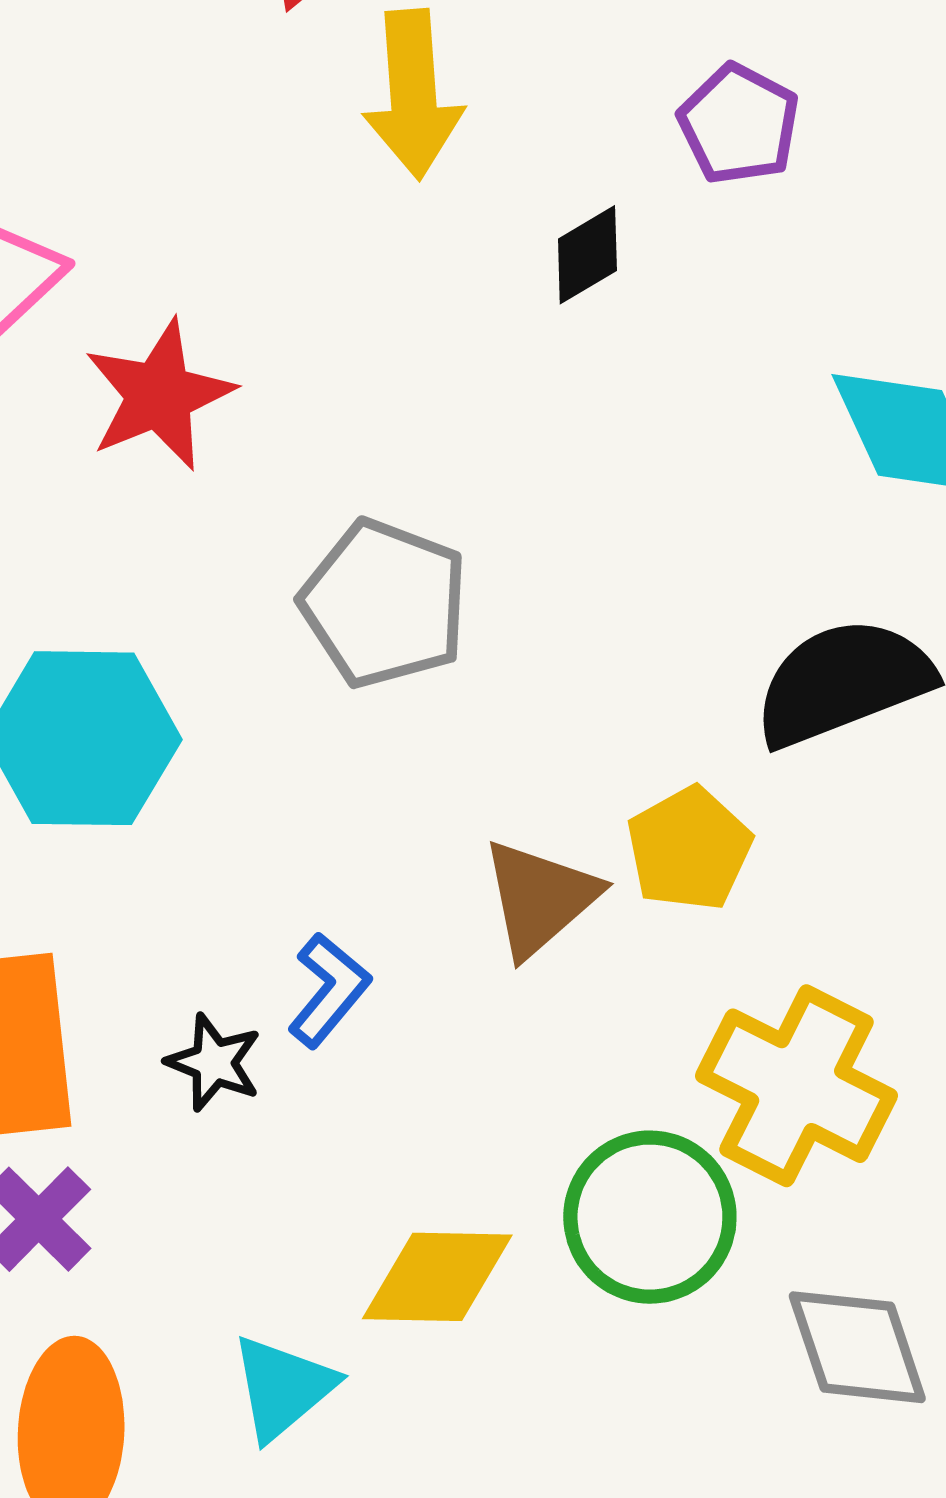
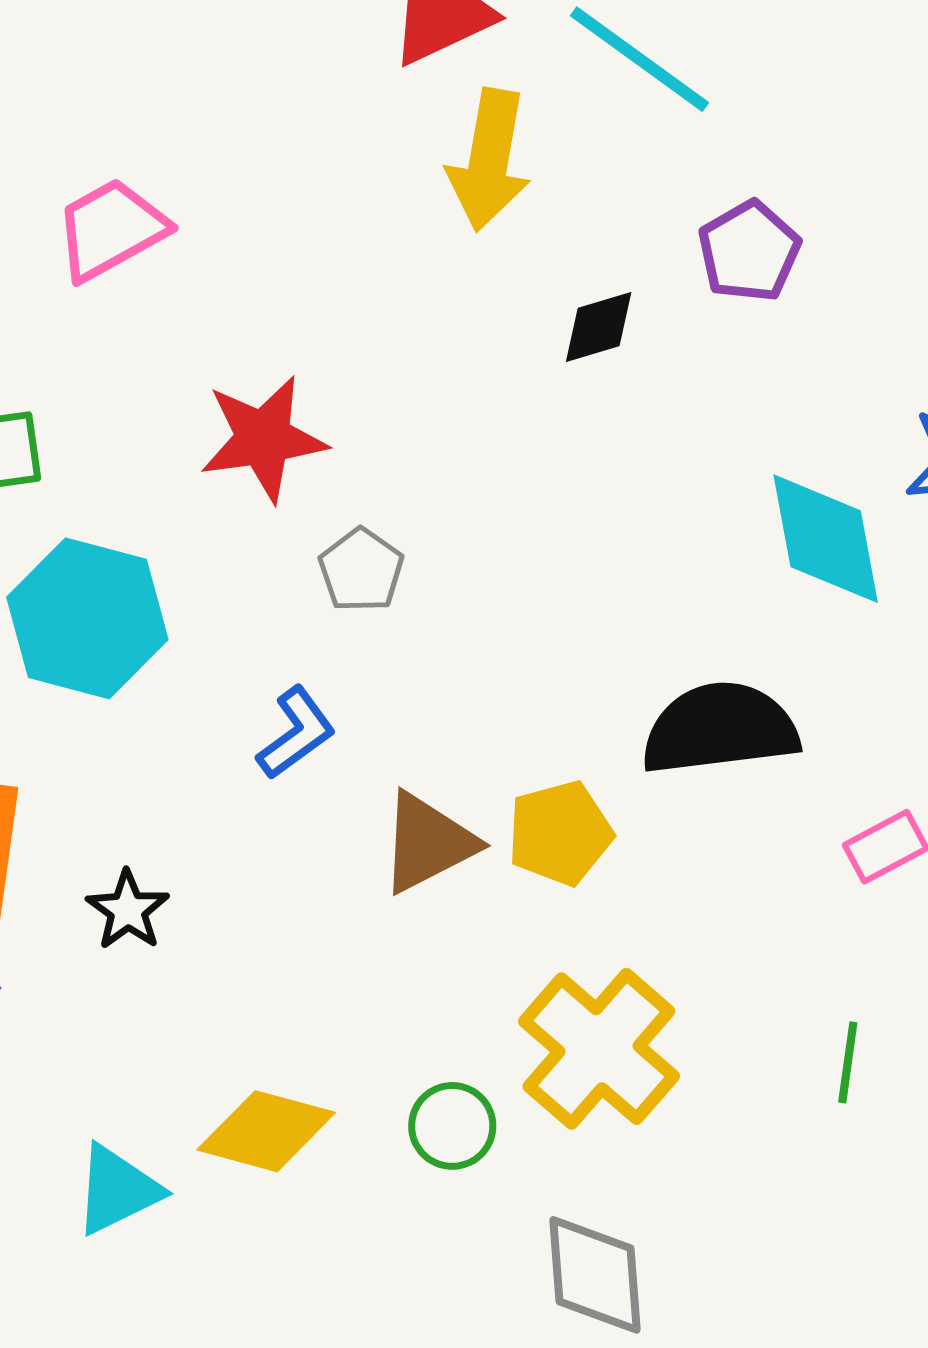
red star: (159, 395) -> (263, 438), moved
gray pentagon: (384, 603) -> (361, 570), size x0.6
blue L-shape: (329, 990) -> (296, 733), moved
green circle: (650, 1217) -> (452, 1126), size x0.6

